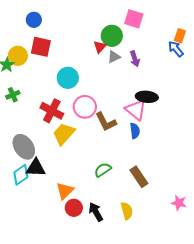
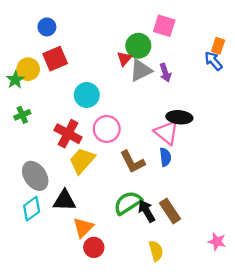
red square: (41, 47) -> (55, 59), turned -35
gray triangle: (114, 57) -> (141, 70), size x1.5
brown L-shape: (106, 122) -> (132, 162), moved
black triangle: (36, 168) -> (64, 200), moved
green semicircle: (103, 170) -> (128, 203), size x1.4
black arrow: (96, 212) -> (147, 211), moved

